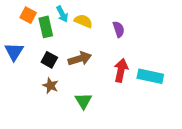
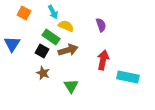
yellow semicircle: (83, 21) -> (66, 26), moved
green rectangle: (46, 27) -> (51, 37), moved, turned -42
cyan rectangle: (150, 76) -> (128, 77), moved

